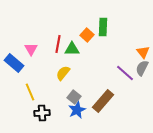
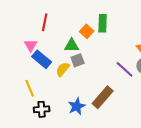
red line: (58, 44) -> (45, 22), moved
blue rectangle: (14, 63) -> (42, 59), moved
gray square: (74, 97) -> (78, 60), moved, turned 32

